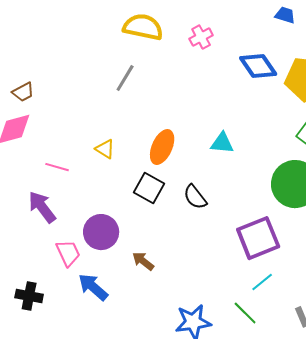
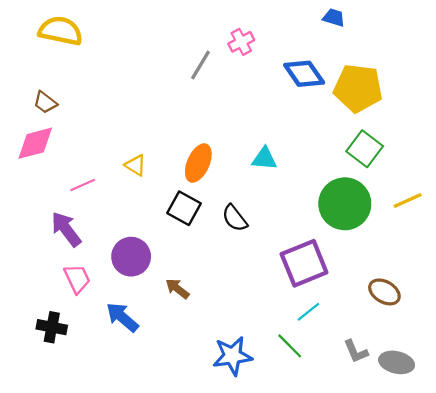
yellow semicircle: (143, 27) -> (61, 31), moved
gray line: (125, 78) -> (200, 65), moved
brown trapezoid: (23, 92) -> (45, 102), turned 65
pink line: (57, 167) -> (83, 185), turned -40
pink trapezoid: (68, 253) -> (77, 279), moved

